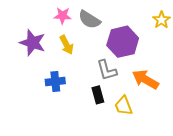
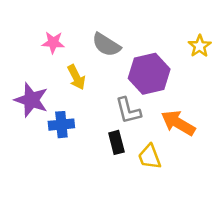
pink star: (63, 16) -> (53, 43), moved
purple star: (33, 43) -> (31, 100), moved

